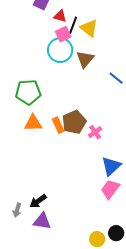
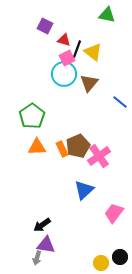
green pentagon: (28, 92) -> (32, 116), turned -30
pink cross: (95, 132) -> (99, 156), size x1.6
blue triangle: (111, 166) -> (84, 190), moved
gray arrow: (17, 210) -> (37, 258), moved

